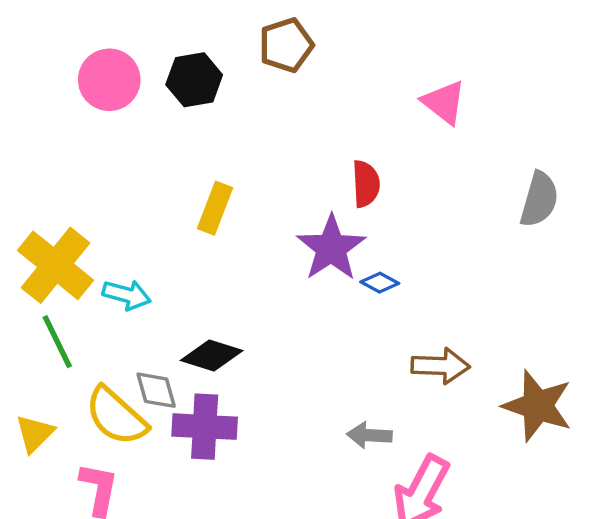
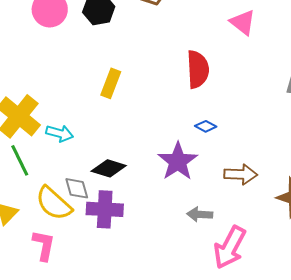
red semicircle: (366, 184) -> (198, 69), size x1.4
purple star: (331, 248) -> (178, 161), moved

